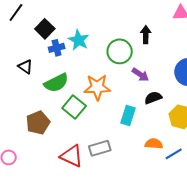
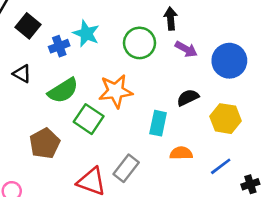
black square: (45, 29) -> (28, 26), moved
purple arrow: (140, 75) -> (186, 49), moved
orange semicircle: (154, 144) -> (181, 153), moved
gray rectangle: (100, 148) -> (126, 168), turned -30

